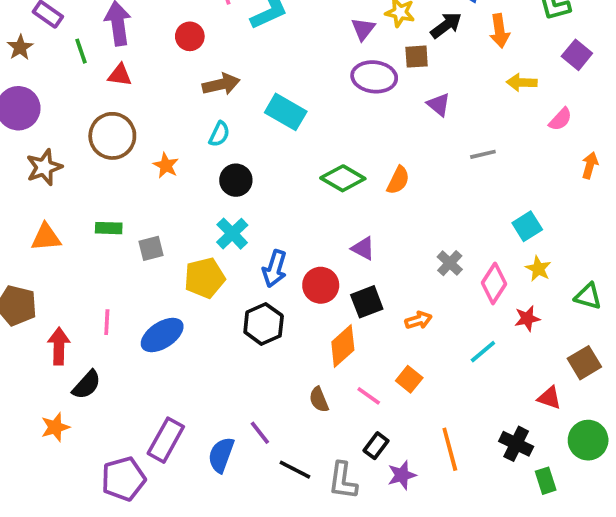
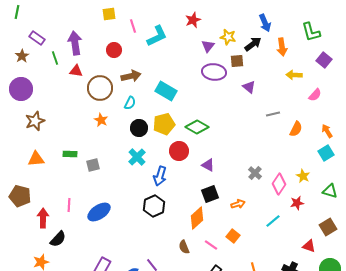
brown circle: (112, 136) -> (100, 88), moved
orange arrow: (590, 165) -> (327, 131), moved, turned -48
orange semicircle: (398, 180) -> (296, 129), moved
cyan square: (527, 226) -> (326, 153), moved
yellow pentagon: (205, 278) -> (164, 124), moved
red circle: (321, 285) -> (179, 151), moved

